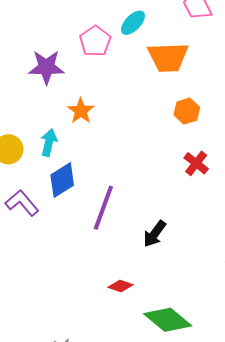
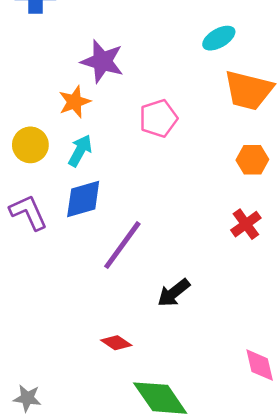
pink pentagon: (95, 41) -> (158, 118), moved
orange star: (81, 111) -> (75, 102), moved

